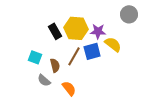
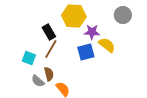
yellow hexagon: (76, 28) -> (74, 16), moved
brown line: (74, 56) -> (51, 49), moved
brown semicircle: (55, 65) -> (49, 74), moved

